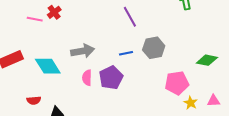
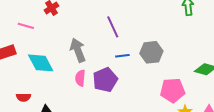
purple line: (130, 17) -> (113, 27), moved
pink line: (35, 19) -> (26, 26), moved
gray arrow: (83, 51) -> (78, 50), turned -105

